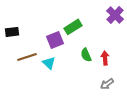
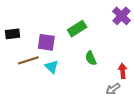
purple square: (55, 40) -> (46, 42), moved, turned 30
red arrow: (105, 58) -> (123, 71), moved

